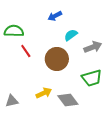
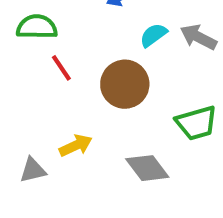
gray arrow: (93, 47) -> (198, 37), moved, turned -132
yellow arrow: (44, 93) -> (76, 146), moved

